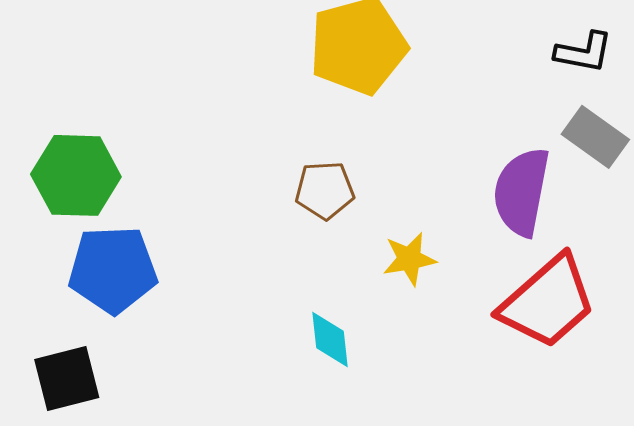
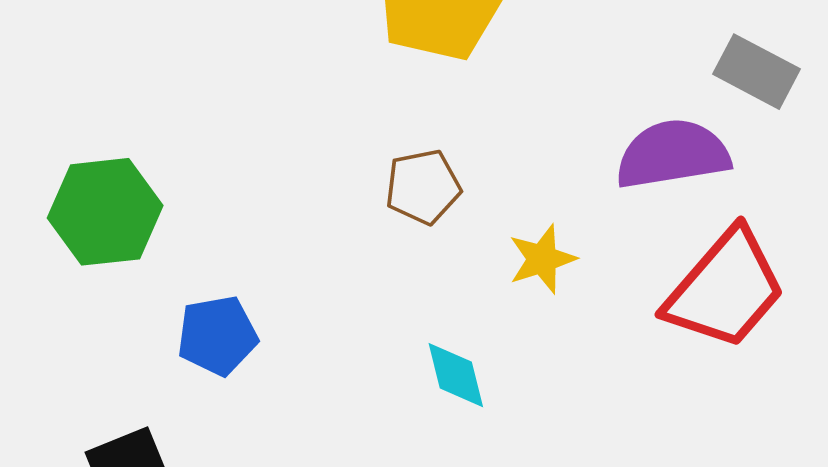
purple semicircle: (522, 192) -> (673, 154), turned 78
blue pentagon: (113, 270) -> (217, 336), moved, size x0.7

